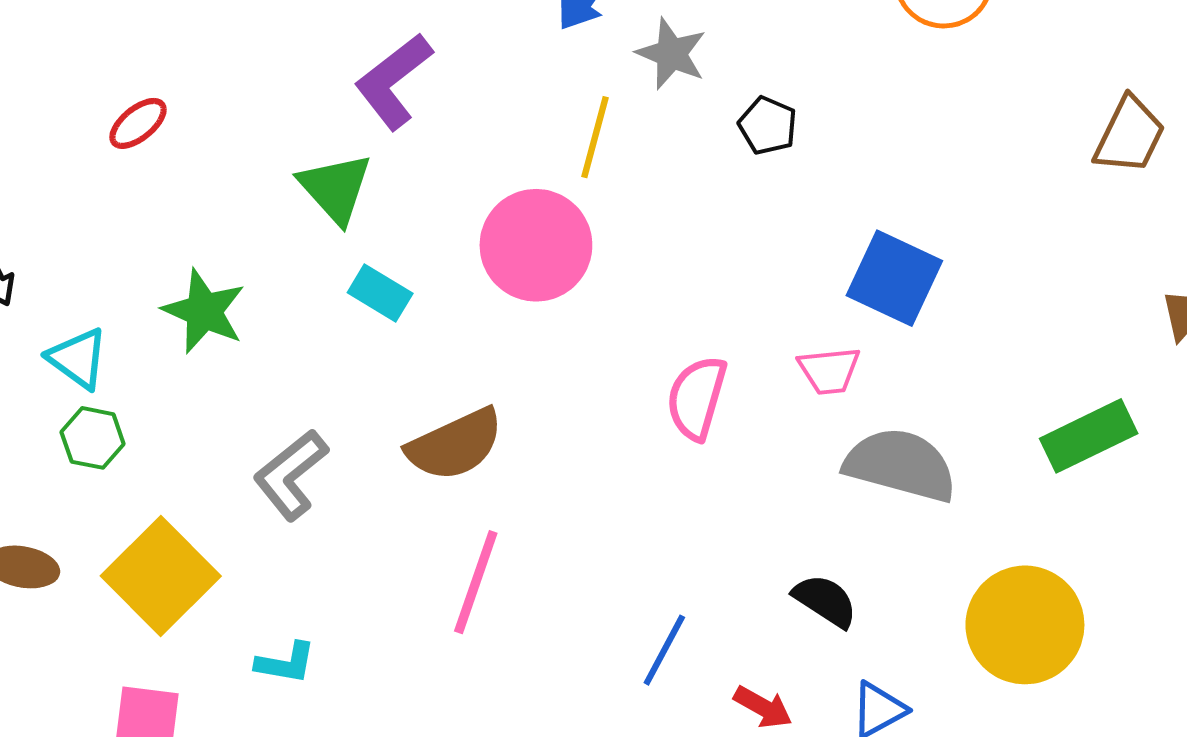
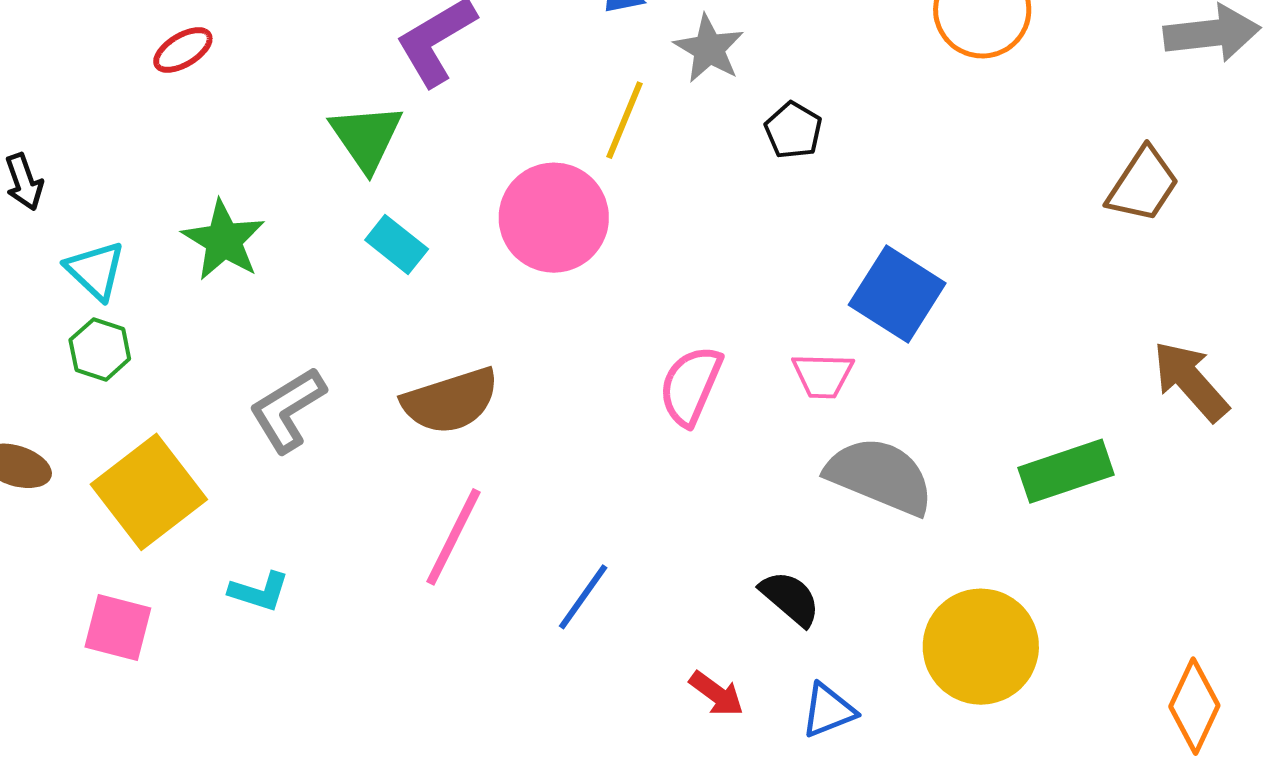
blue line: (664, 650) -> (583, 597), moved

